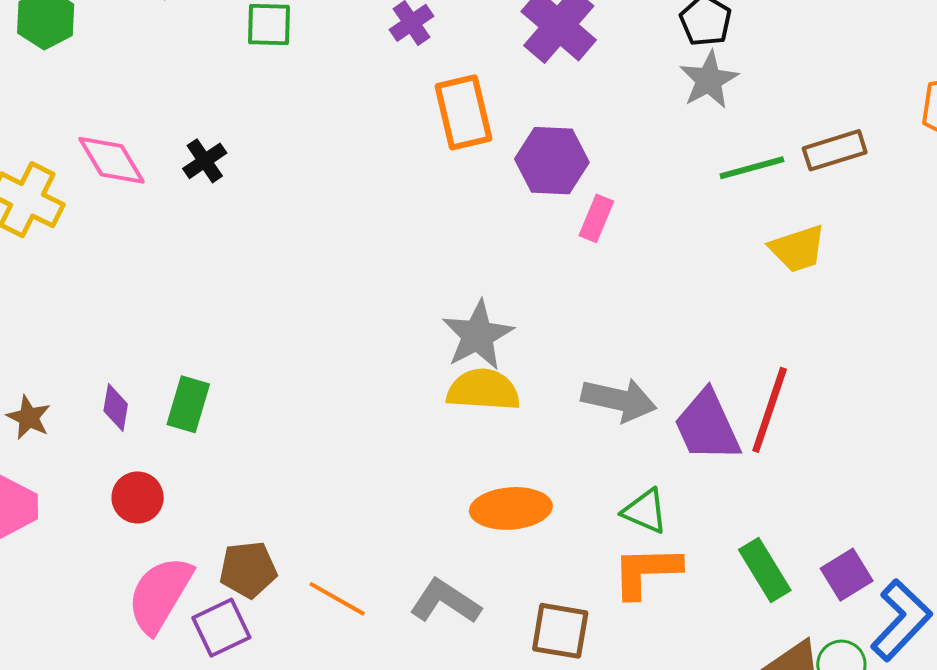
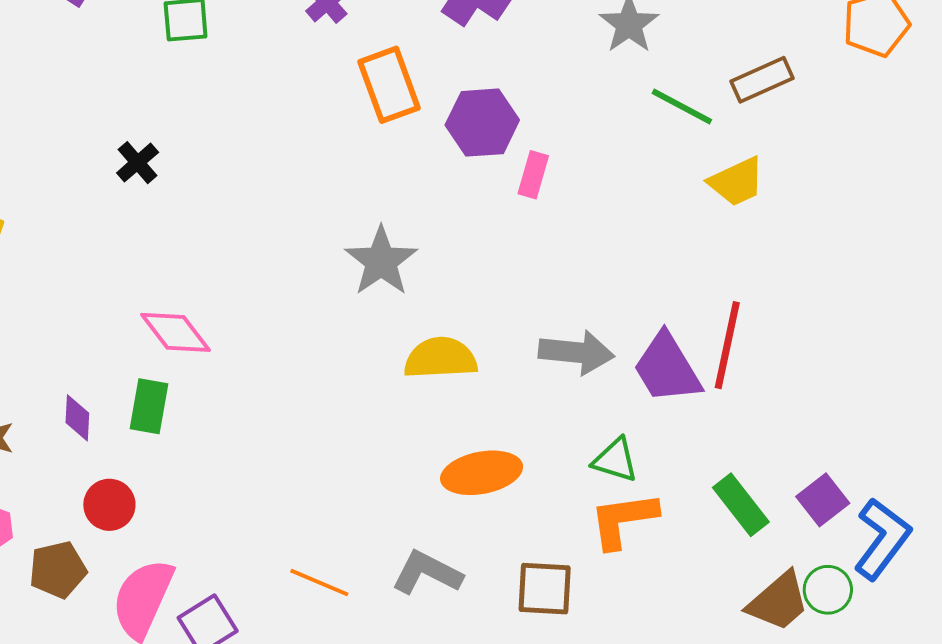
pink diamond: (111, 160) -> (175, 332), moved
green line: (752, 168) -> (682, 107), turned 50
gray star: (478, 335) -> (381, 261), moved
brown pentagon: (248, 570) -> (58, 570), moved

